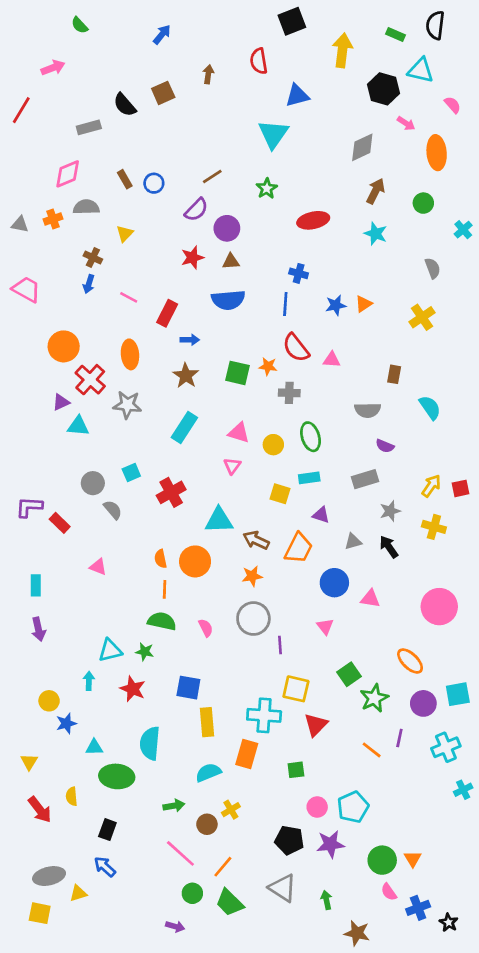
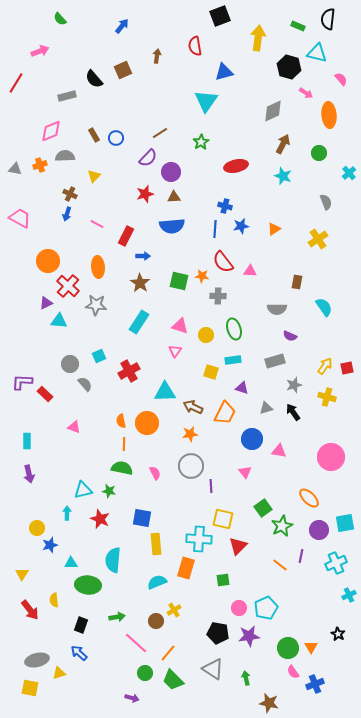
blue star: (336, 305) -> (241, 226), moved
green arrow: (174, 806) -> (117, 617), moved
black star: (449, 922) -> (338, 634), moved

